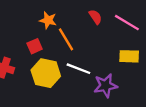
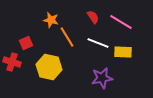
red square: (35, 46) -> (26, 43), moved
white line: (78, 69) -> (98, 43), moved

